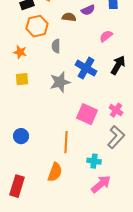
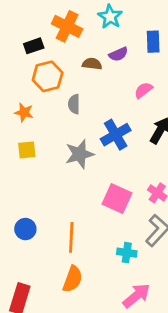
blue cross: (86, 68) -> (116, 135), turned 30
orange line: (66, 142) -> (71, 237), moved
cyan cross: (94, 161) -> (127, 253), moved

